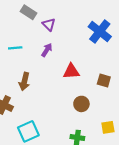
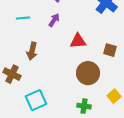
brown circle: (81, 104) -> (88, 73), size x1.5
yellow square: (108, 127) -> (114, 96), turned -32

